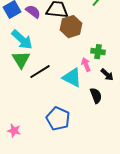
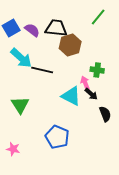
green triangle: (21, 60) -> (20, 105), moved
black line: (40, 72) -> (42, 70), moved, turned 45
black arrow: (107, 75) -> (91, 94), moved
black semicircle: (96, 96) -> (105, 114), moved

